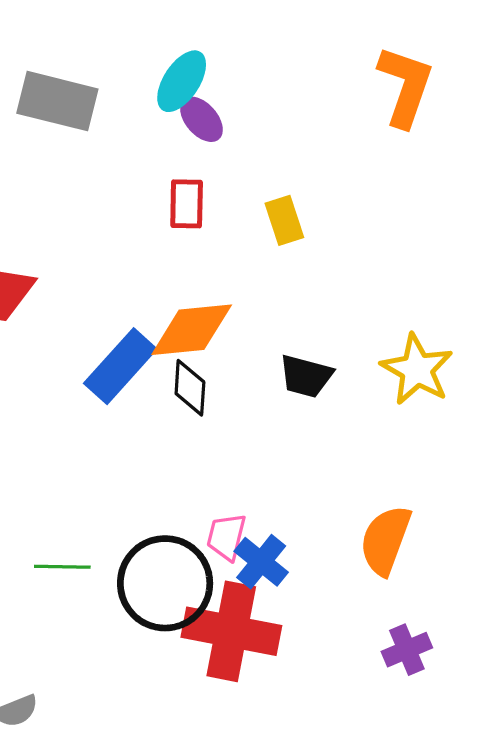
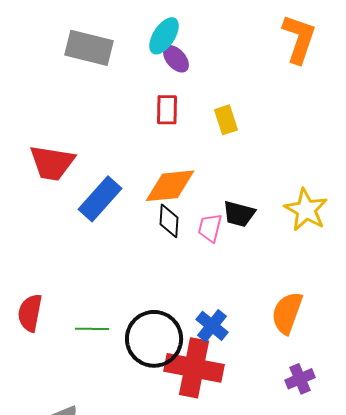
blue rectangle: (120, 366) -> (100, 199), moved
pink trapezoid: (226, 537) -> (210, 228), moved

